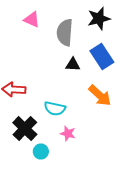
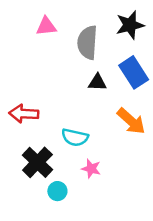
pink triangle: (32, 20) -> (46, 26), turned -30

